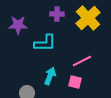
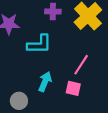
pink line: (82, 61) -> (81, 65), turned -30

